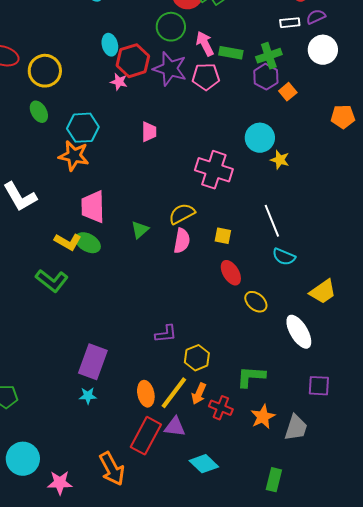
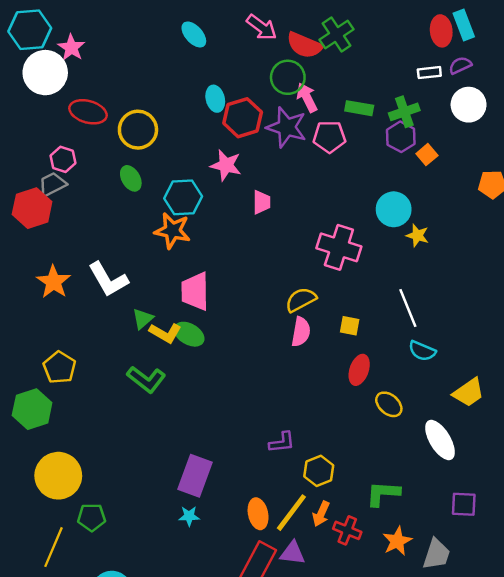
pink arrow: (205, 44) -> (307, 98), moved
pink star: (119, 82) -> (226, 165), moved, size x1.5
green triangle: (140, 230) -> (143, 319), moved
red ellipse: (231, 273) -> (359, 370), turned 50

